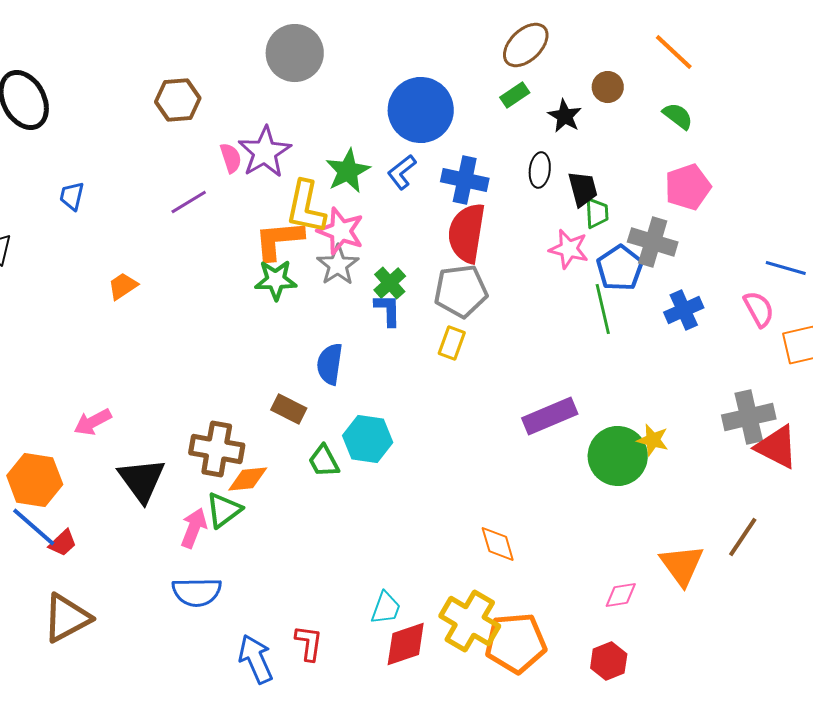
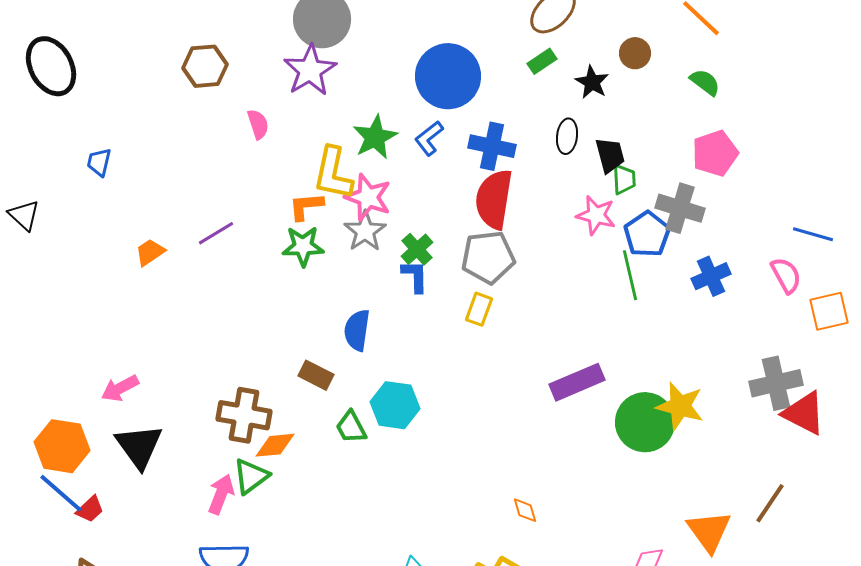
purple star: (265, 152) -> (310, 70), moved
purple line: (189, 202) -> (216, 233), moved
orange L-shape: (279, 240) -> (306, 206), size x0.7
yellow star: (653, 440) -> (680, 406), size x1.5
black triangle: (142, 480) -> (139, 446), moved
orange diamond: (498, 544) -> (525, 510), size x0.7

